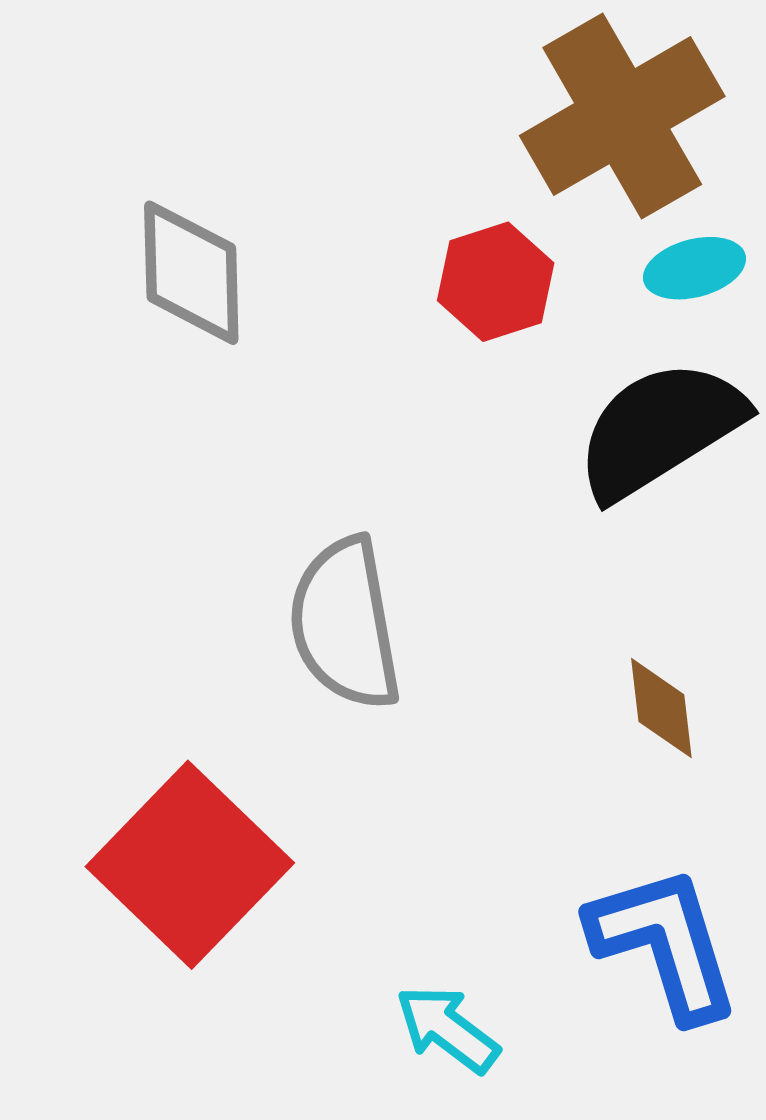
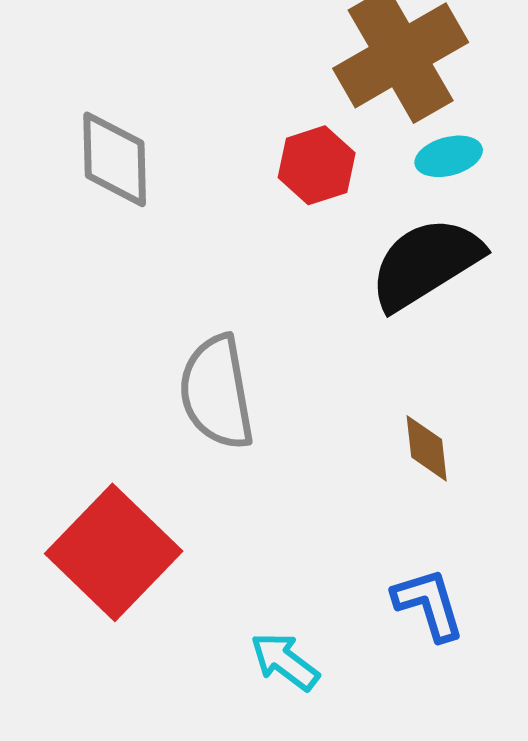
blue L-shape: (664, 943) -> (429, 604), size x0.7

